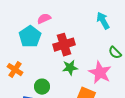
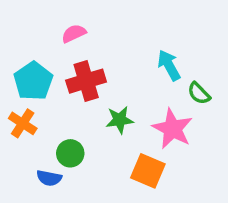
cyan arrow: (103, 21) -> (169, 65), moved
cyan pentagon: (30, 37) -> (33, 81), moved
red cross: (64, 45) -> (86, 81), moved

